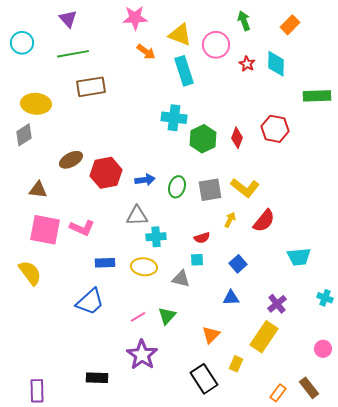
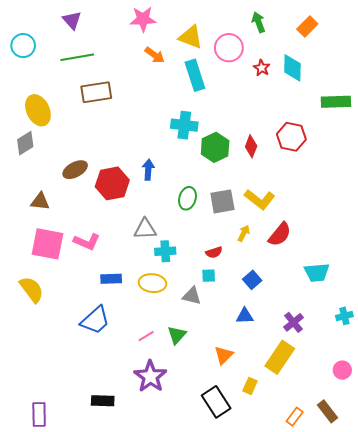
yellow ellipse: (36, 104) -> (38, 110), turned 60
blue arrow: (145, 180) -> (148, 170), moved, turned -78
cyan cross: (325, 298) -> (344, 316), turned -35

